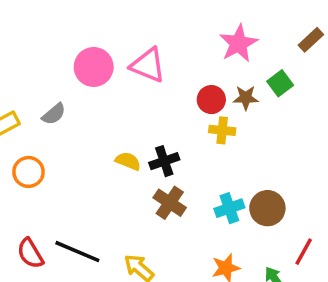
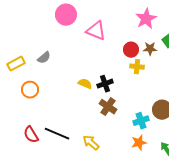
pink circle: (94, 67) -> (66, 15), moved
cyan cross: (229, 208) -> (141, 121), moved

